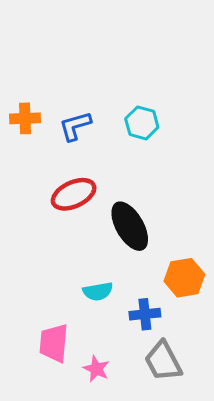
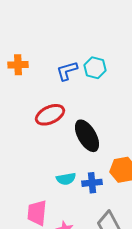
blue L-shape: (75, 126) -> (67, 71), moved
blue cross: (145, 314) -> (92, 183), moved

